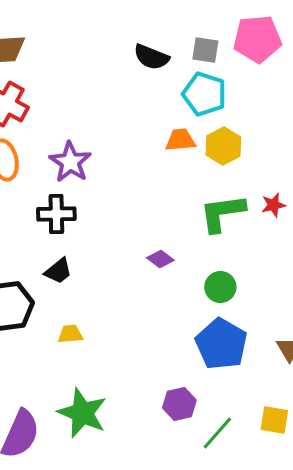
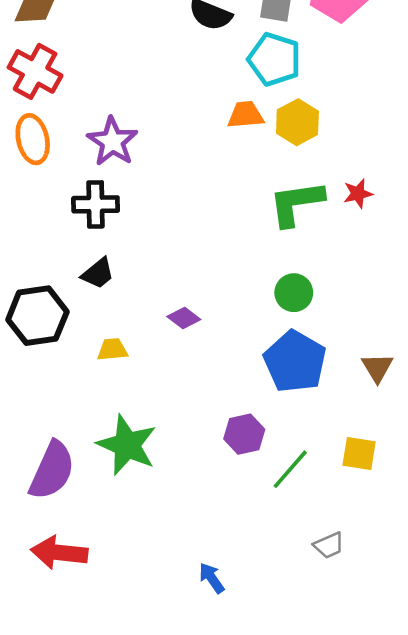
purple diamond: (160, 259) -> (184, 318), moved

